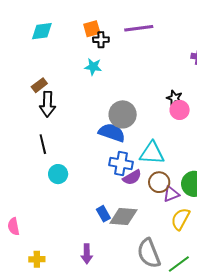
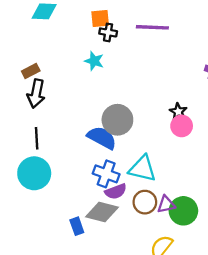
black line: (43, 144) -> (37, 138), moved
cyan circle: (58, 174) -> (34, 173), size x1.5
purple triangle: (171, 194) -> (166, 205), moved
gray diamond: (123, 216) -> (102, 212), moved

